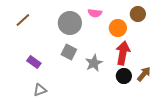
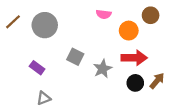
brown line: (23, 20) -> (13, 22), moved
gray circle: (70, 23) -> (45, 25), moved
red arrow: (123, 53) -> (134, 58), turned 80

